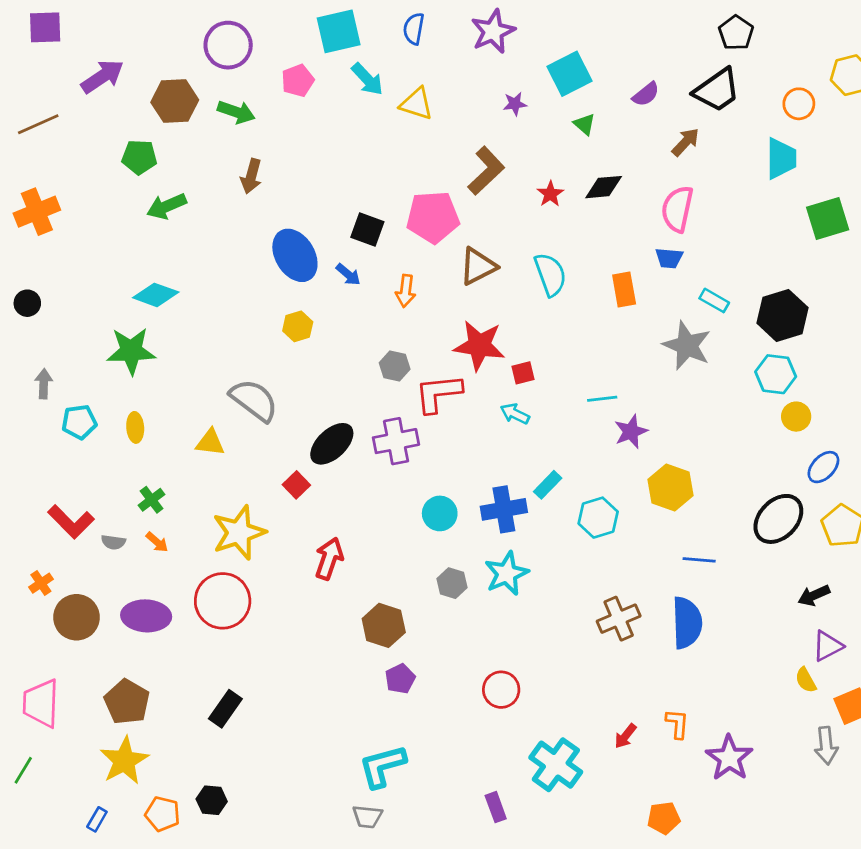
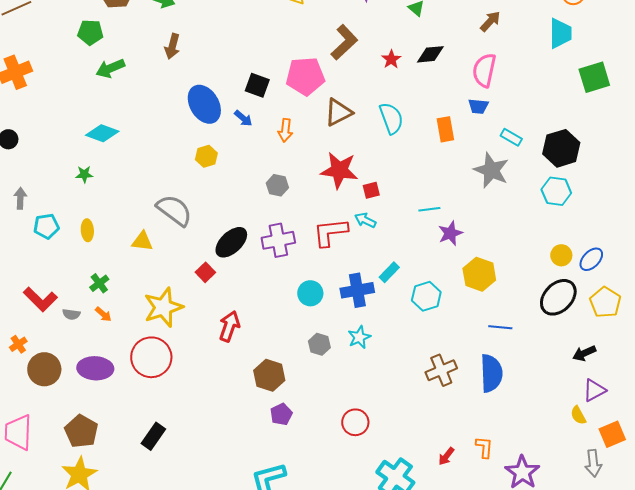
green star: (131, 351) -> (84, 174), size x0.5
red L-shape: (438, 393) -> (330, 232), moved
yellow circle: (796, 417) -> (561, 255), moved
cyan star: (507, 574) -> (359, 337), size x0.7

